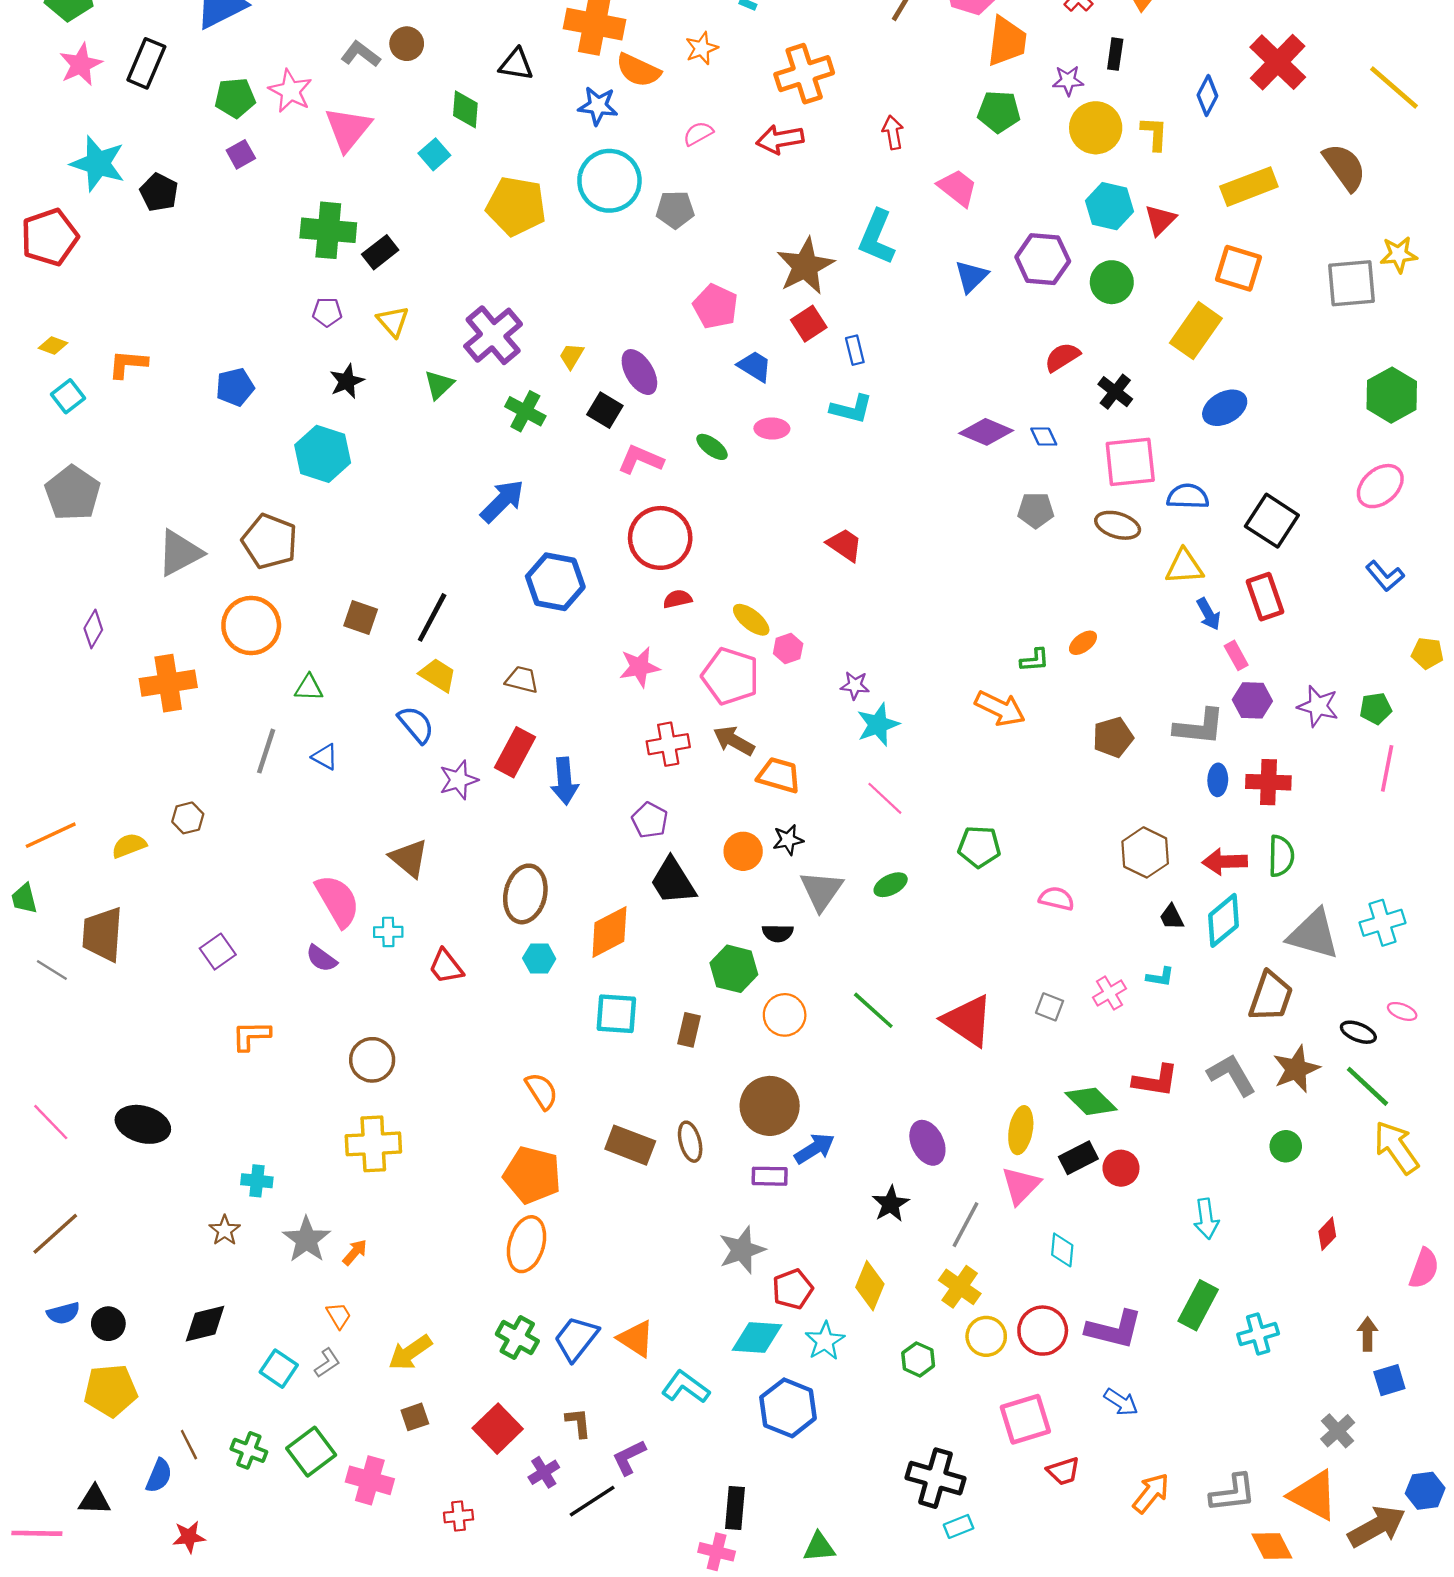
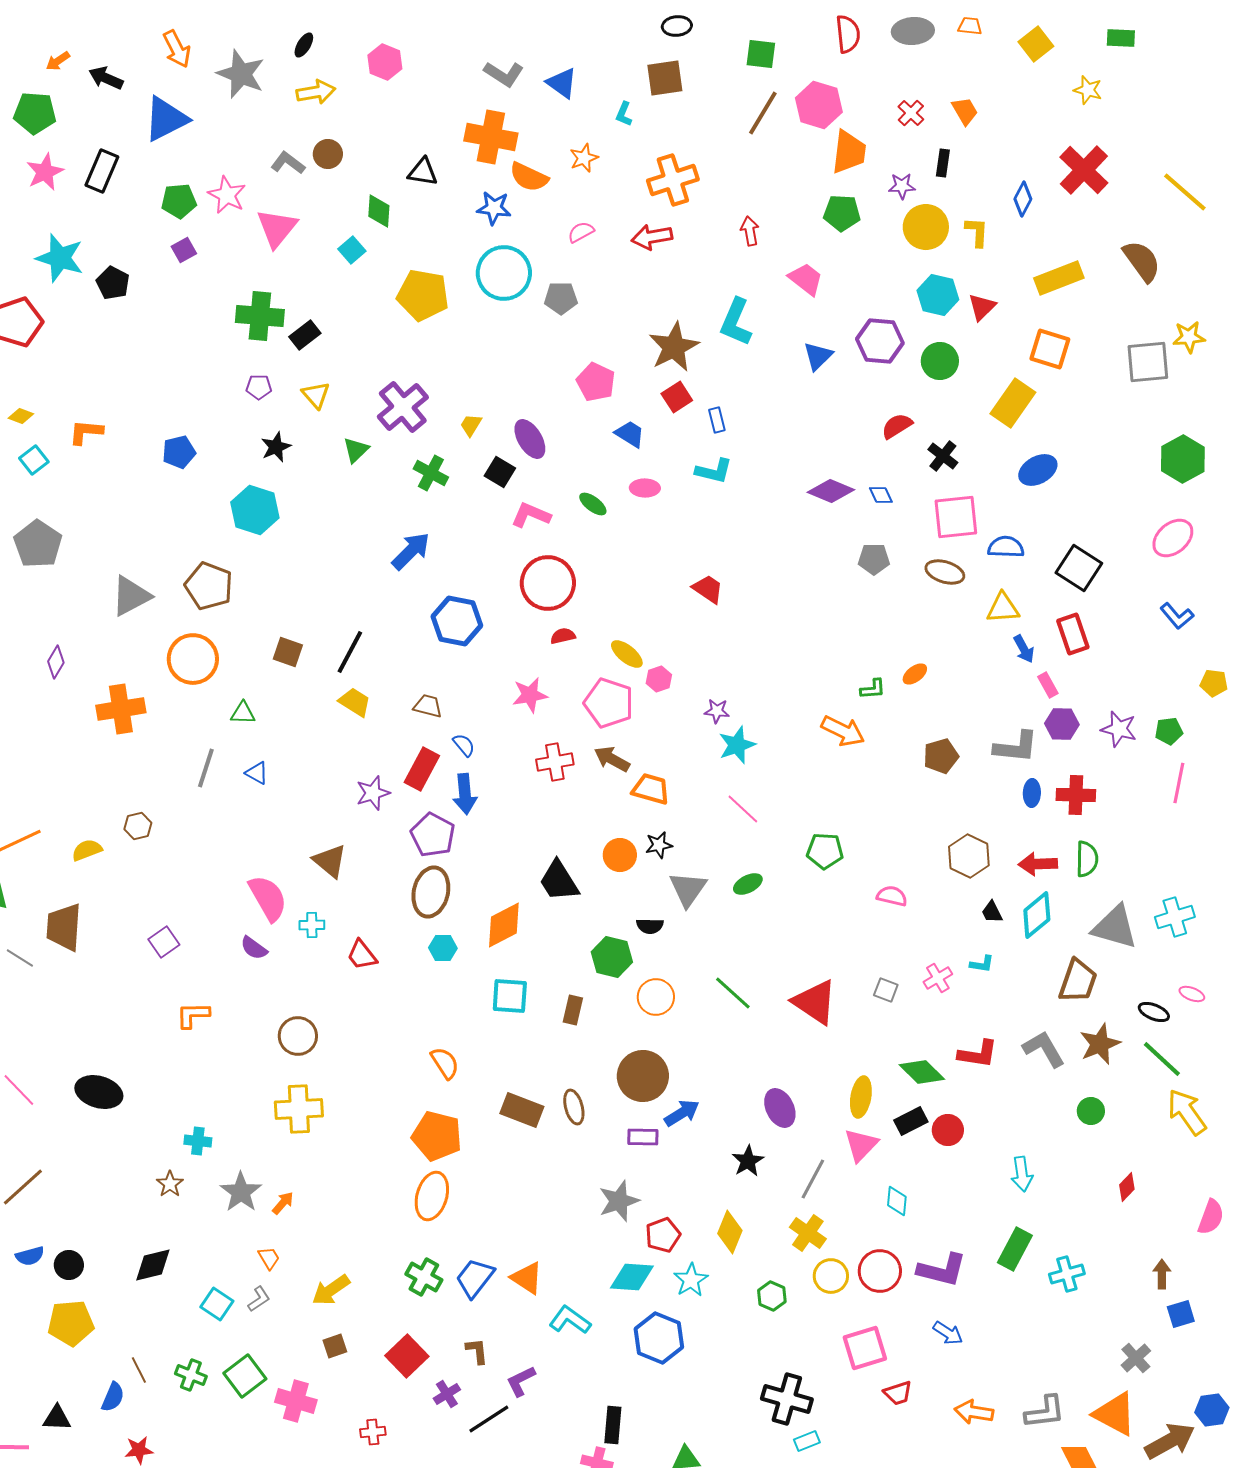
blue semicircle: (416, 725) -> (464, 745), moved, size x0.7
purple pentagon: (650, 820) -> (433, 835), moved, size x1.4
orange arrow: (1151, 1493) -> (974, 1412), turned -120

